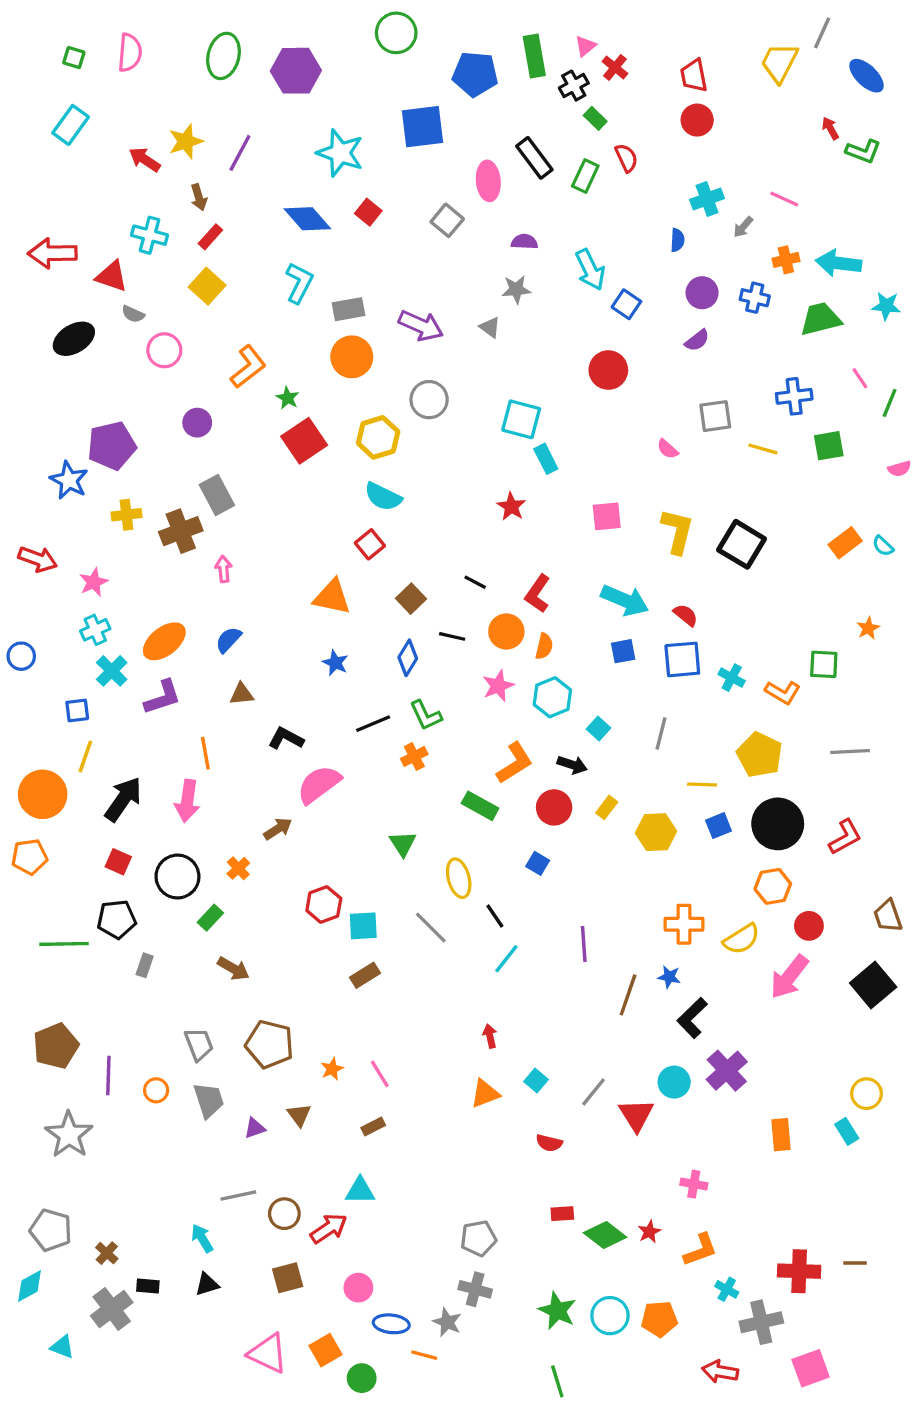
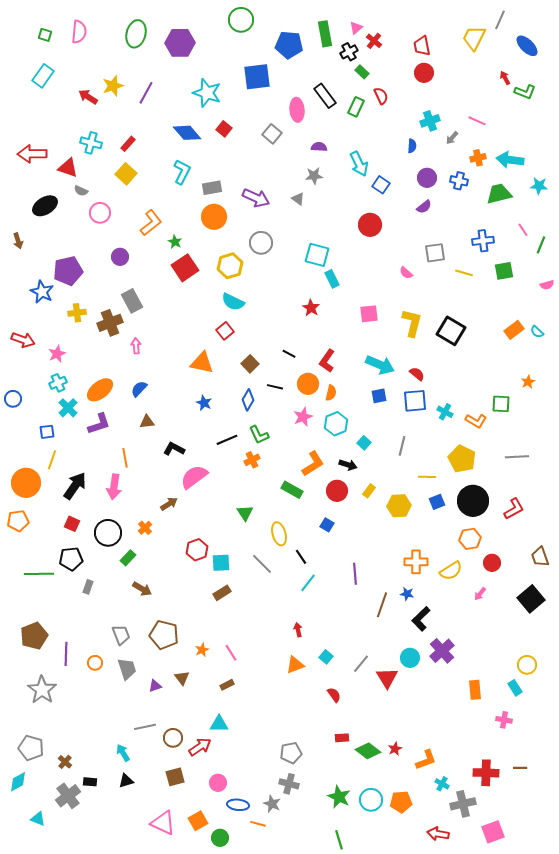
brown arrow: (199, 197) -> (18, 241), moved
pink arrow: (789, 977) -> (480, 594), size x0.5
red semicircle: (549, 1143) -> (334, 695), turned -140
pink cross: (694, 1184) -> (504, 720), moved

